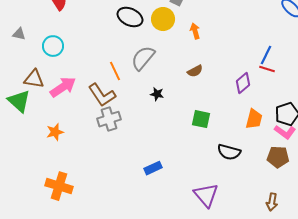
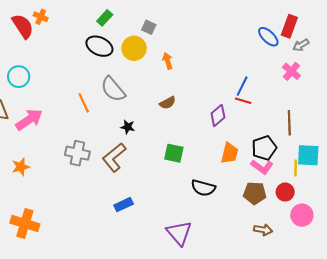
gray semicircle: (143, 58) -> (113, 89), turned -80
brown L-shape: (102, 95) -> (114, 157), moved, turned 84
gray cross: (109, 119) -> (77, 153), turned 30
brown arrow: (272, 202) -> (263, 230), moved, turned -90

